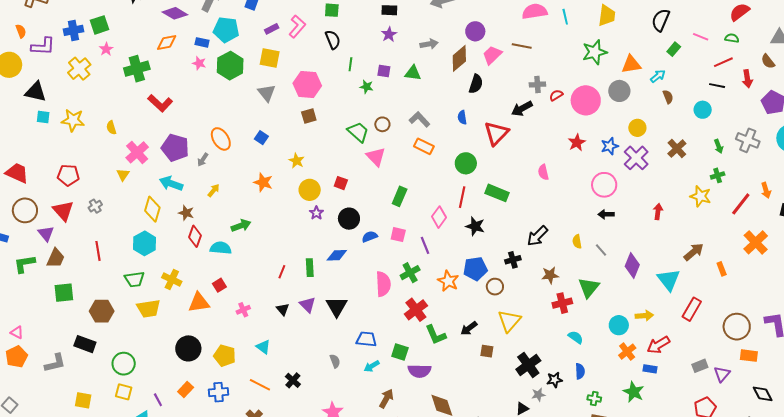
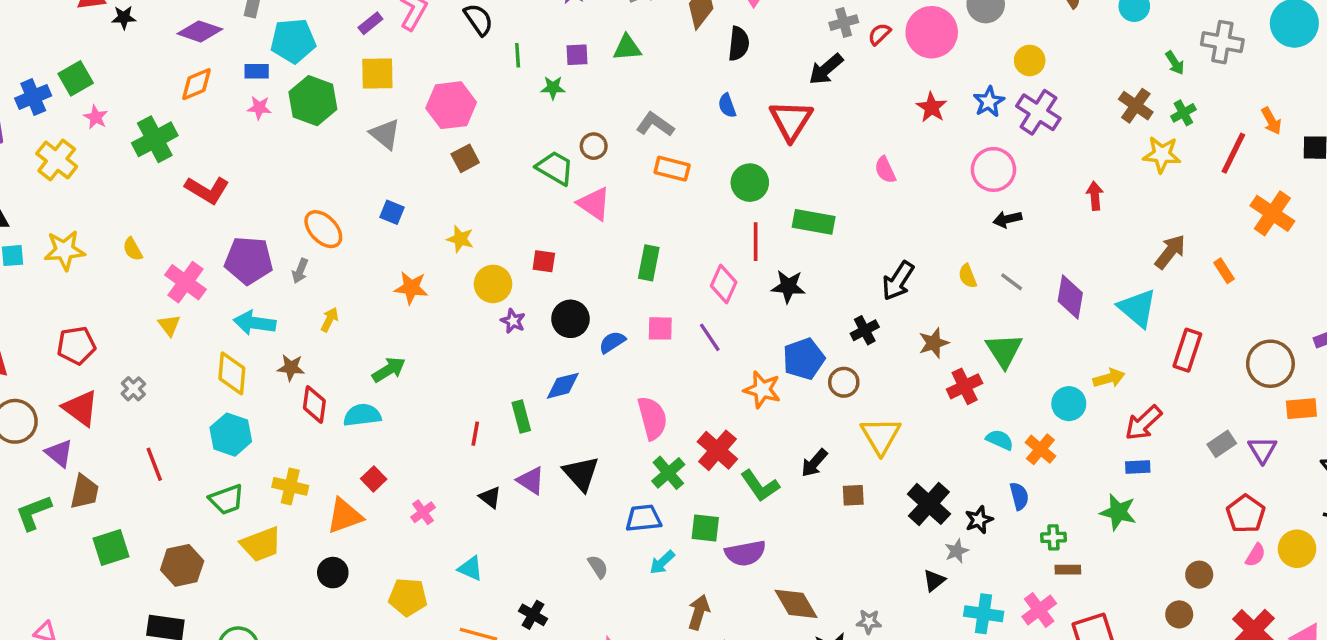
brown cross: (677, 149) -> (1136, 106), moved
green cross: (410, 273) -> (668, 473), moved
black circle: (188, 348) -> (333, 573), moved, size x0.7
orange cross: (627, 352) -> (1040, 449), moved

